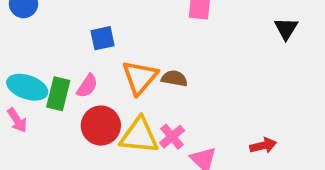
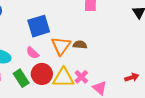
blue square: (102, 38) -> (39, 26), size x1.6
pink semicircle: (87, 86) -> (33, 53), turned 104
green rectangle: (58, 94) -> (21, 78), moved, turned -42

